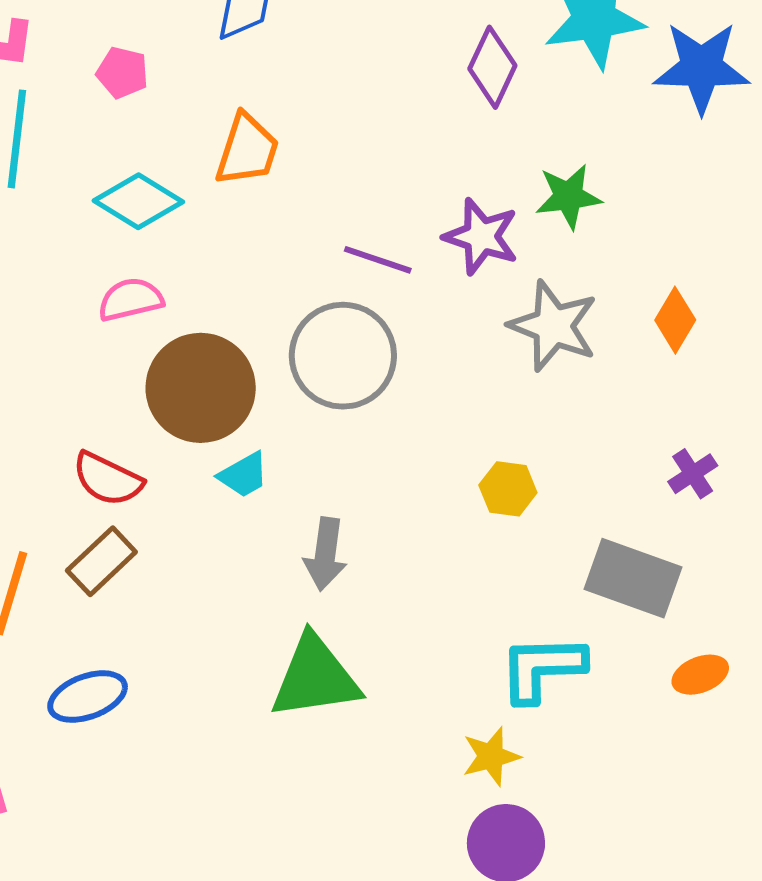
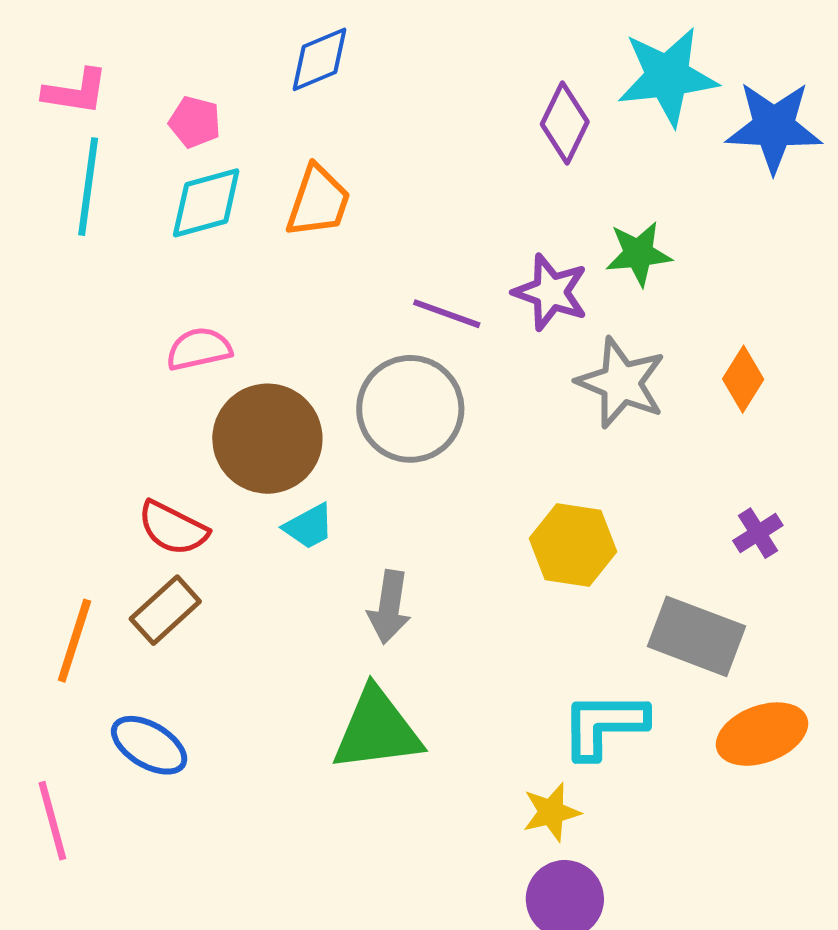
cyan diamond: (138, 201) -> (206, 203), moved, turned -48
yellow hexagon: (508, 489) -> (573, 545), size x1.5
orange ellipse: (700, 675) -> (762, 734), size x1.6
blue ellipse: (88, 697) -> (149, 745), turned 50

